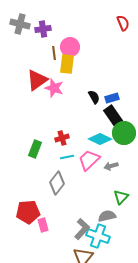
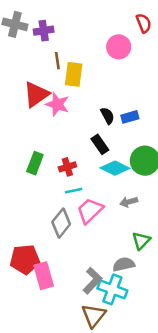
pink circle: (70, 47) -> (119, 47), moved
black rectangle: (114, 117) -> (100, 144), moved, size x0.7
green rectangle: (35, 149) -> (35, 163), moved
pink trapezoid: (89, 160) -> (90, 211), moved
pink rectangle: (43, 225) -> (44, 276), size x1.5

